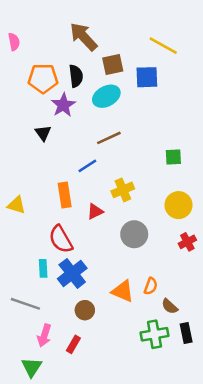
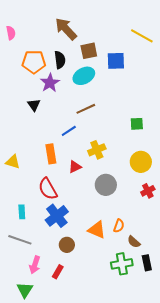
yellow line: (163, 46) -> (142, 36), moved
cyan rectangle: (43, 268) -> (22, 212), moved

